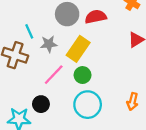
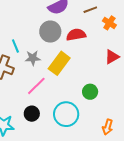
green circle: (83, 75) -> (90, 92), moved
orange arrow: (132, 102) -> (108, 127), moved
black circle: (41, 104) -> (32, 114), moved

